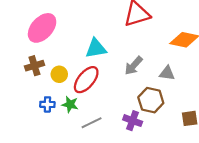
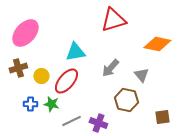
gray triangle: (167, 73) -> (141, 75), turned 42
purple cross: (133, 121) -> (98, 123), moved

